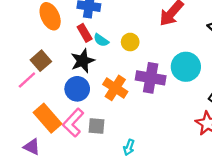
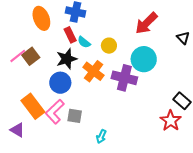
cyan circle: (186, 67) -> (144, 59), moved
pink line: (27, 80) -> (18, 56), moved
orange cross: (115, 88) -> (93, 71), moved

